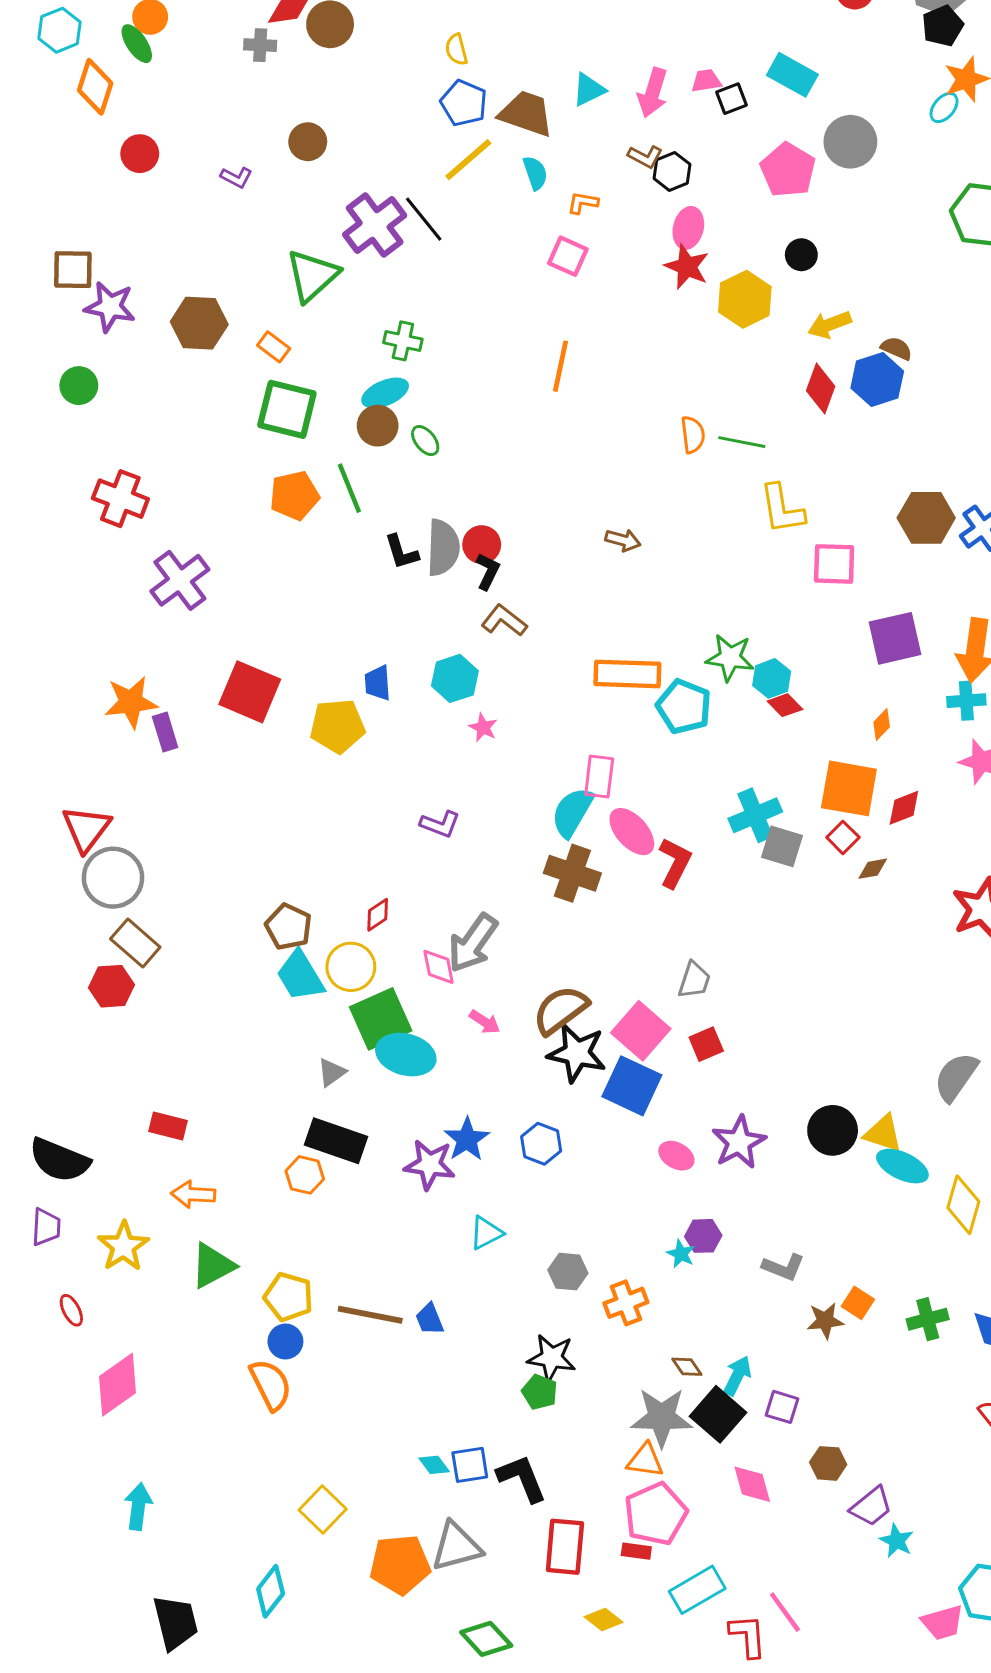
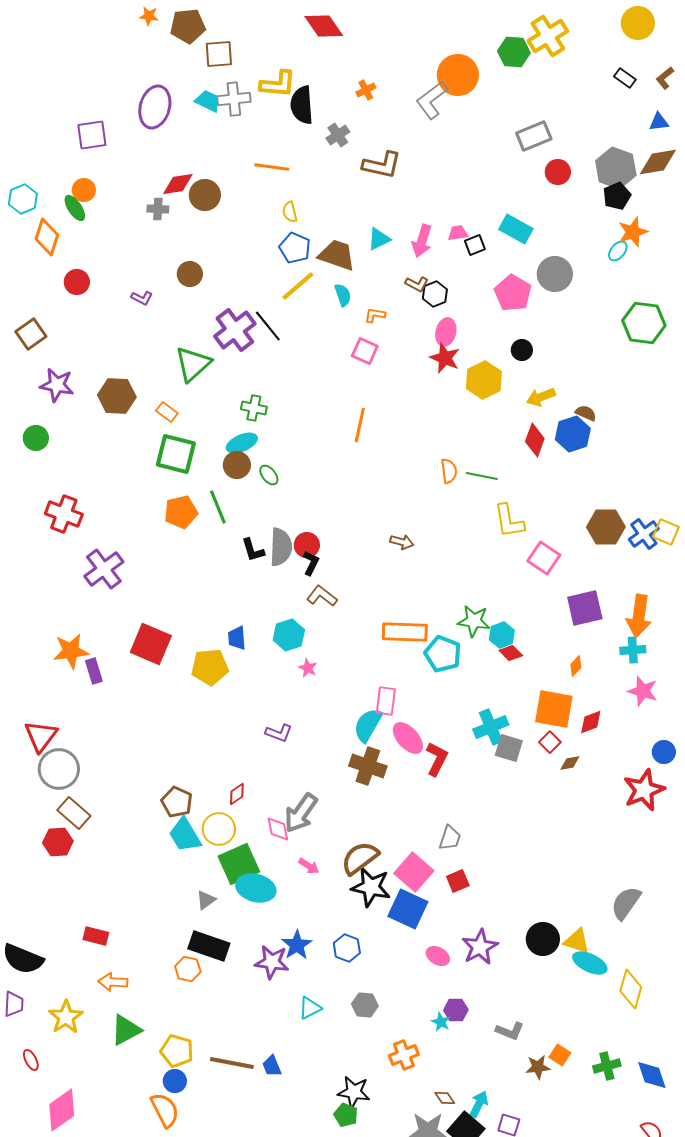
brown square: (73, 270) -> (31, 334), moved, turned -36
pink square: (834, 564) -> (544, 558), turned 32
gray hexagon: (568, 1272) -> (365, 1005), moved

